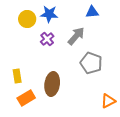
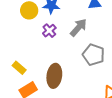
yellow rectangle: (17, 76) -> (19, 68), turned -40

